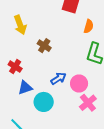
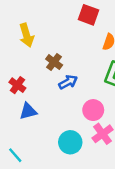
blue arrow: (58, 78) -> (68, 82), moved
cyan circle: (44, 102) -> (70, 142), moved

